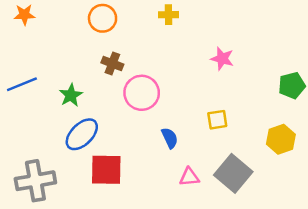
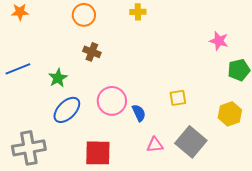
pink star: (222, 59) -> (219, 41), moved
pink circle: (142, 93) -> (112, 101), moved
red square: (106, 170) -> (98, 153), moved

